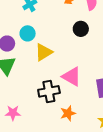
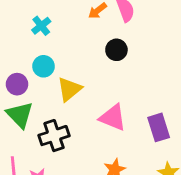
black cross: (49, 91) -> (54, 136), moved

